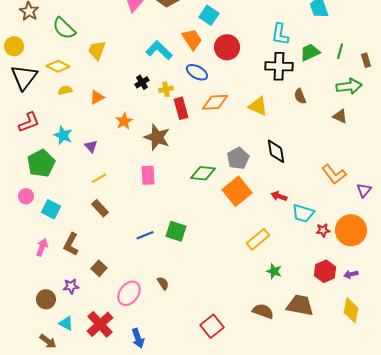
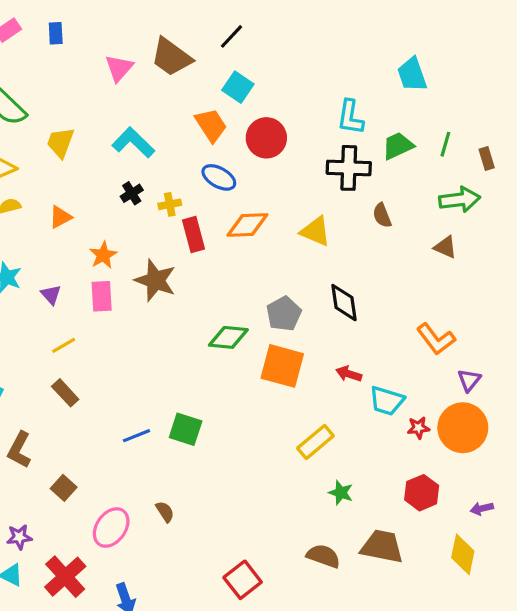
cyan L-shape: (159, 50) -> (133, 143), moved
pink rectangle: (148, 175) -> (102, 296), moved
purple triangle: (364, 190) -> (469, 380), moved
orange square: (237, 191) -> (282, 366), turned -36
purple arrow: (351, 274) -> (482, 509), moved
purple star: (71, 286) -> (19, 537), moved

